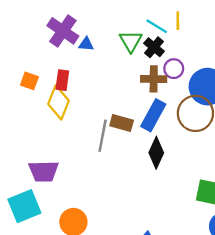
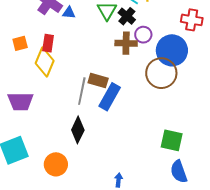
orange square: (29, 81) -> (20, 43), turned -35
blue rectangle: (153, 115) -> (110, 97), moved
black diamond: (156, 153) -> (78, 130), moved
purple trapezoid: (44, 171) -> (21, 101), moved

